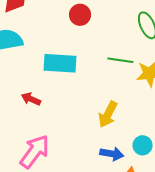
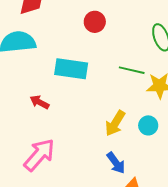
cyan circle: (143, 145) -> (148, 125), moved
blue arrow: (112, 154) -> (116, 163), turned 40

